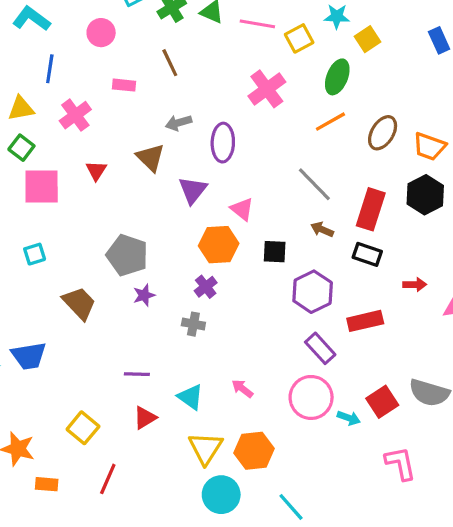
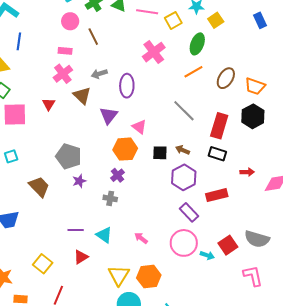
pink circle: (101, 33) -> (70, 21), moved
pink cross: (75, 115) -> (63, 74), moved
brown arrow: (322, 230) -> (183, 150), moved
cyan triangle: (190, 397) -> (104, 235), moved
pink L-shape: (400, 463) -> (253, 276), moved

